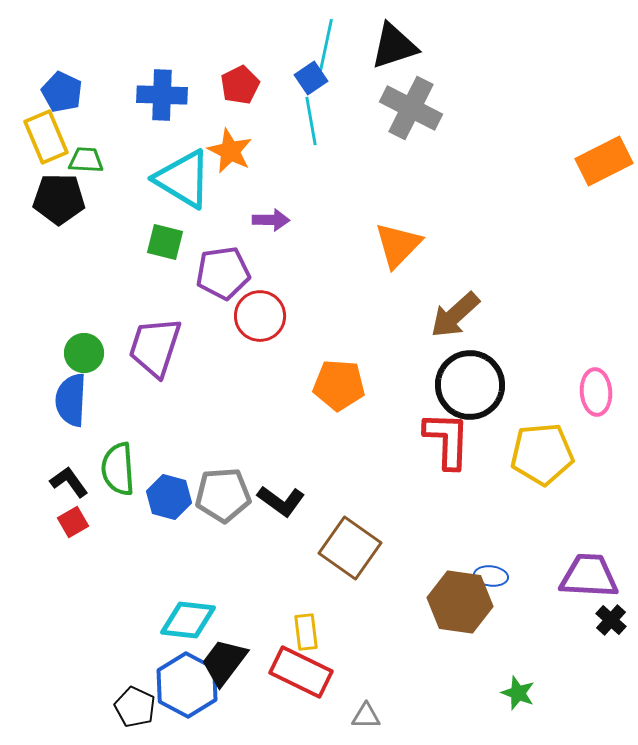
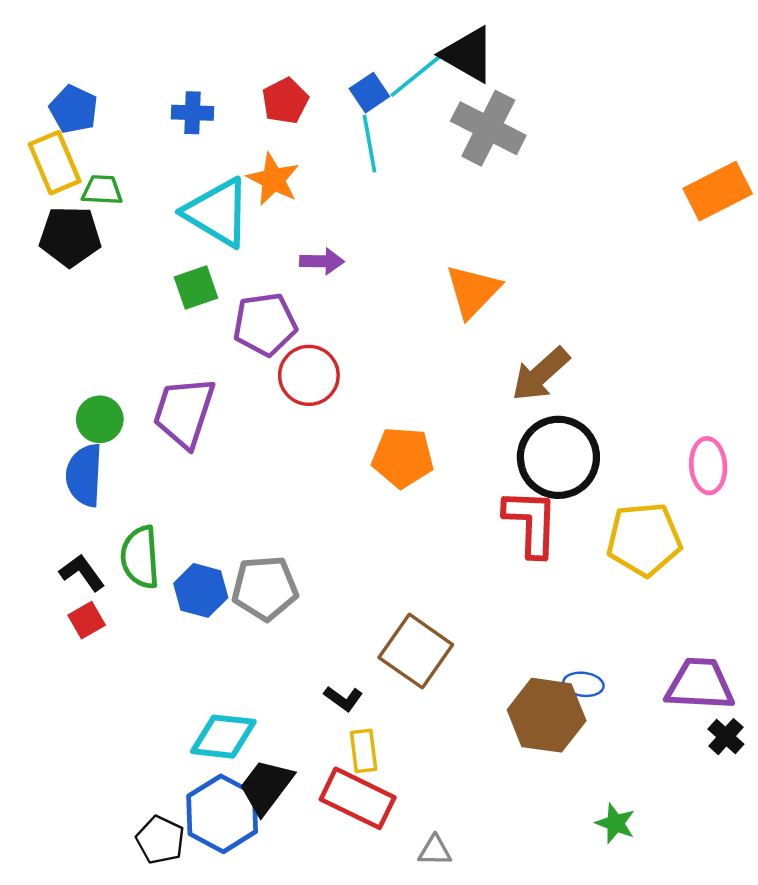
cyan line: (326, 45) -> (416, 76), moved, turned 39
black triangle: (394, 46) -> (468, 55), turned 48
blue cross: (162, 95) -> (192, 113), size x0.7
green square: (165, 242) -> (196, 287), turned -33
black L-shape: (281, 501) -> (343, 699), moved, size x0.7

